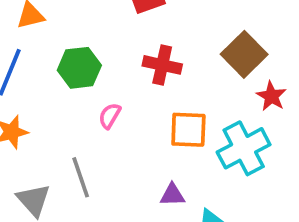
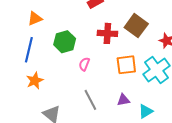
brown square: (244, 54) -> (136, 26), moved
gray line: (81, 177) -> (90, 100), moved

